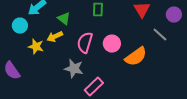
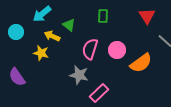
cyan circle: (20, 26) -> (16, 32), moved
yellow arrow: (55, 37) -> (52, 36), moved, turned 49

